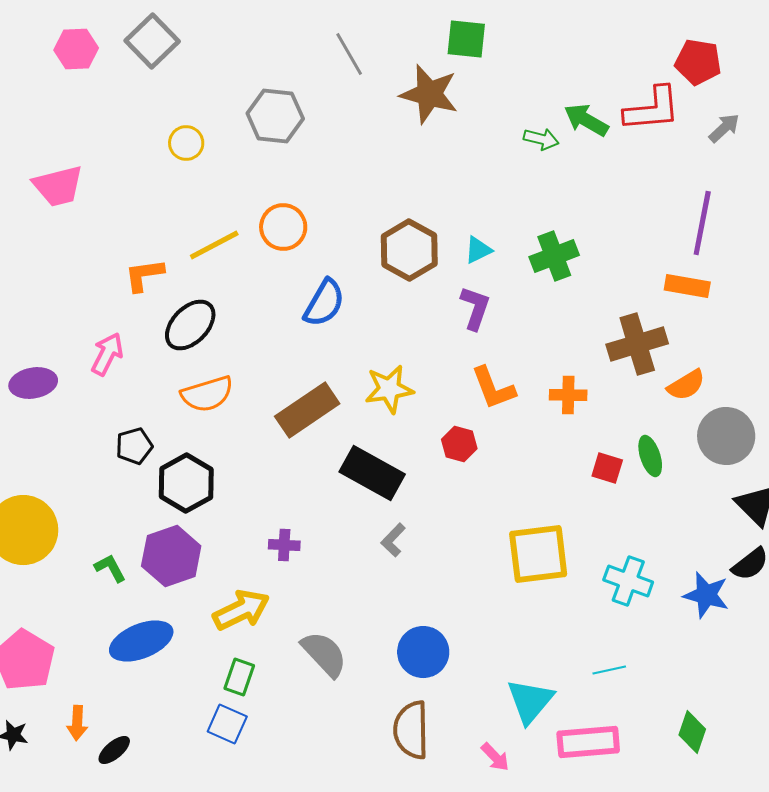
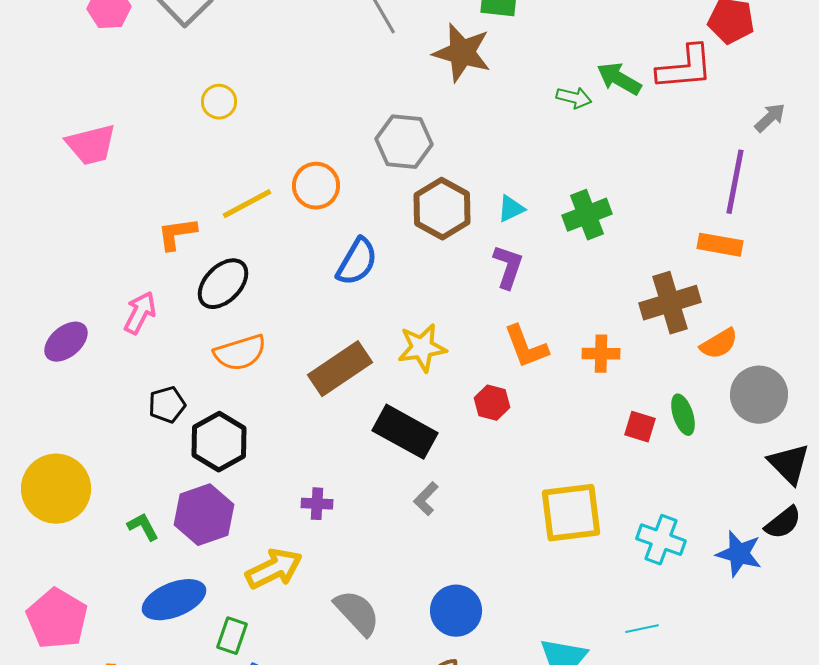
gray hexagon: (275, 116) -> (404, 142), moved
gray arrow: (724, 128) -> (770, 118), moved
purple ellipse: (33, 383) -> (66, 342), turned -30
green rectangle: (239, 677) -> (232, 636), moved

